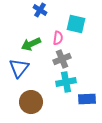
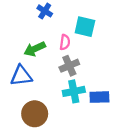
blue triangle: (19, 68) -> (21, 76), turned 45
blue rectangle: (87, 99) -> (99, 97), moved

